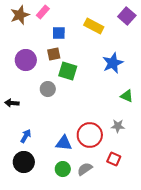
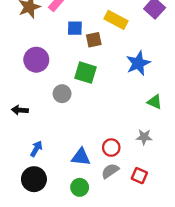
brown square: (54, 54) -> (94, 40), moved
red circle: (90, 135) -> (111, 148), size x0.6
gray semicircle: (85, 169) -> (110, 171), moved

